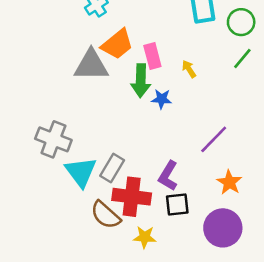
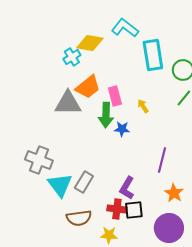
purple line: (214, 139) -> (162, 160), turned -30
red cross: (132, 197) -> (117, 209), moved, size x0.7
brown semicircle: (106, 215) -> (79, 218), turned -50

